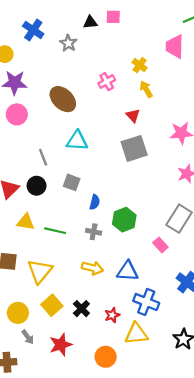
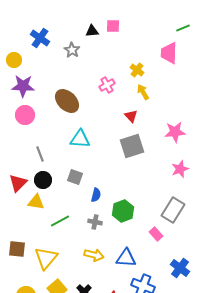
gray line: (43, 157) -> (40, 154), moved
yellow triangle: (26, 222) -> (36, 202), moved
green line: (55, 231) -> (60, 221), turned -42

